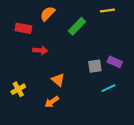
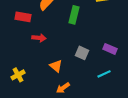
green rectangle: (77, 26) -> (74, 15), turned -30
gray square: (95, 66) -> (82, 53), moved, turned 32
orange arrow: (52, 102) -> (63, 88), moved

